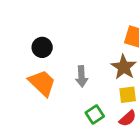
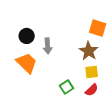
gray arrow: (82, 76) -> (48, 46), moved

